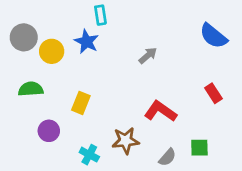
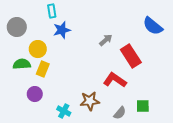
cyan rectangle: (100, 15) -> (52, 11), moved
blue star: (86, 42) -> (62, 30), turned 30
yellow circle: (52, 51) -> (38, 49), moved
red rectangle: (213, 93) -> (131, 56), moved, size x1.6
yellow rectangle: (81, 103) -> (43, 69), moved

